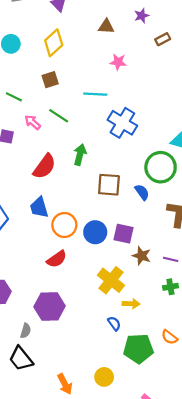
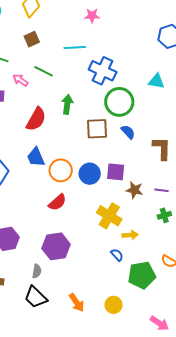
green circle: (161, 167) -> (119, 102), moved
orange arrow: (65, 384) -> (77, 303), moved

